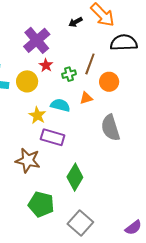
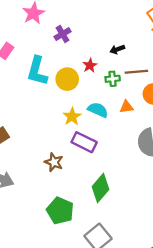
black arrow: (76, 22) -> (117, 49), moved
purple cross: (37, 40) -> (63, 34), moved, size x0.6
brown line: (90, 64) -> (136, 72), turned 55
brown star: (28, 160) -> (54, 162), size x0.7

